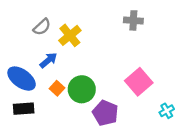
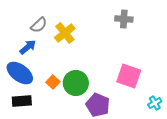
blue arrow: (48, 60) -> (28, 47), moved
pink square: (139, 82) -> (129, 76), turned -30

